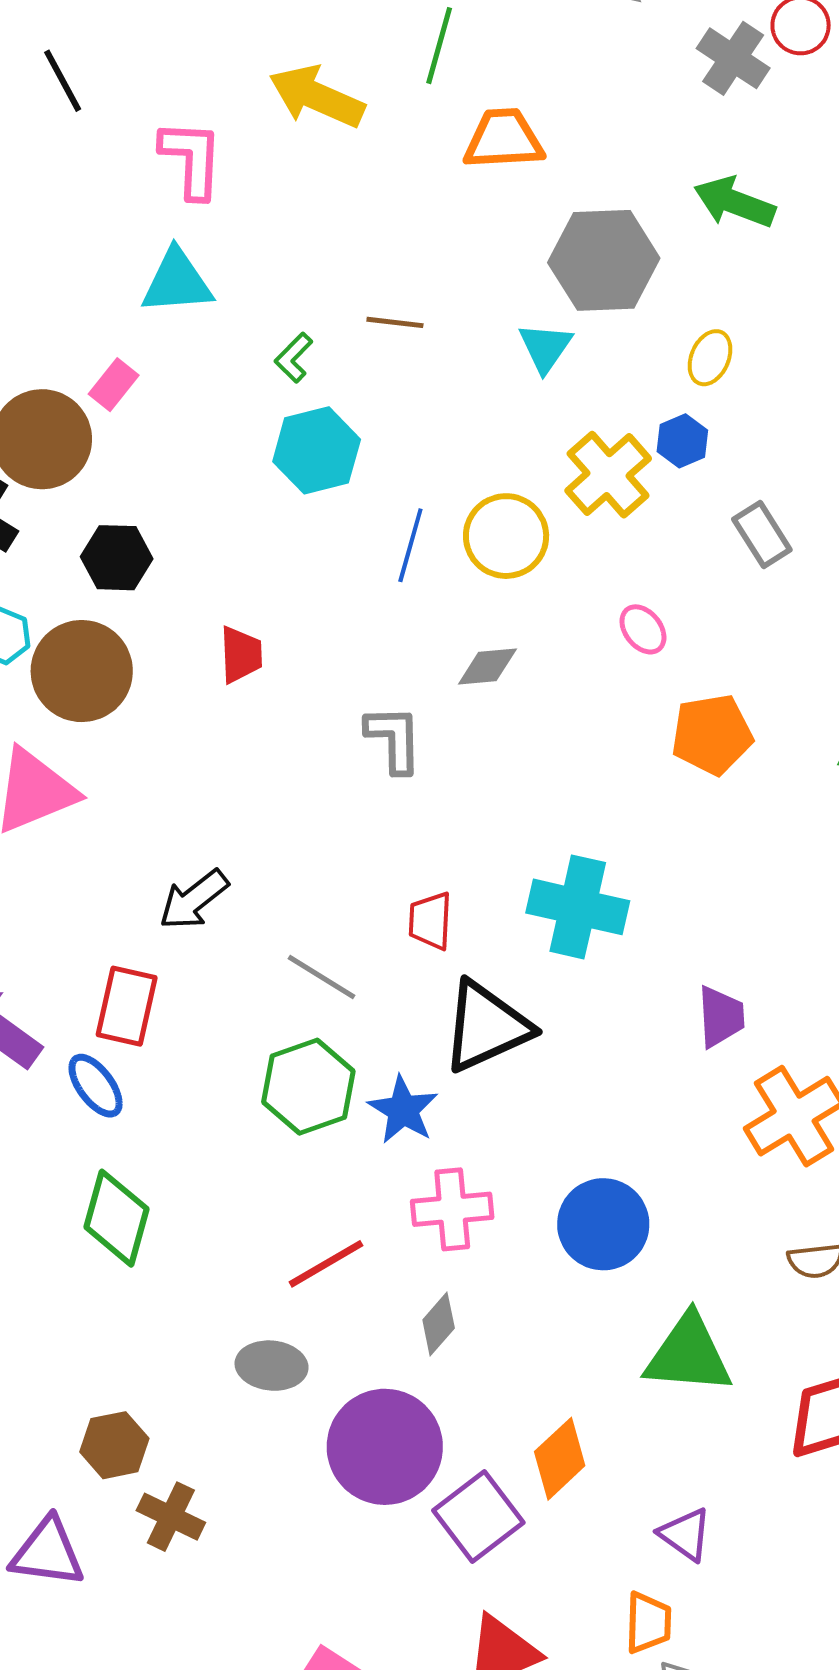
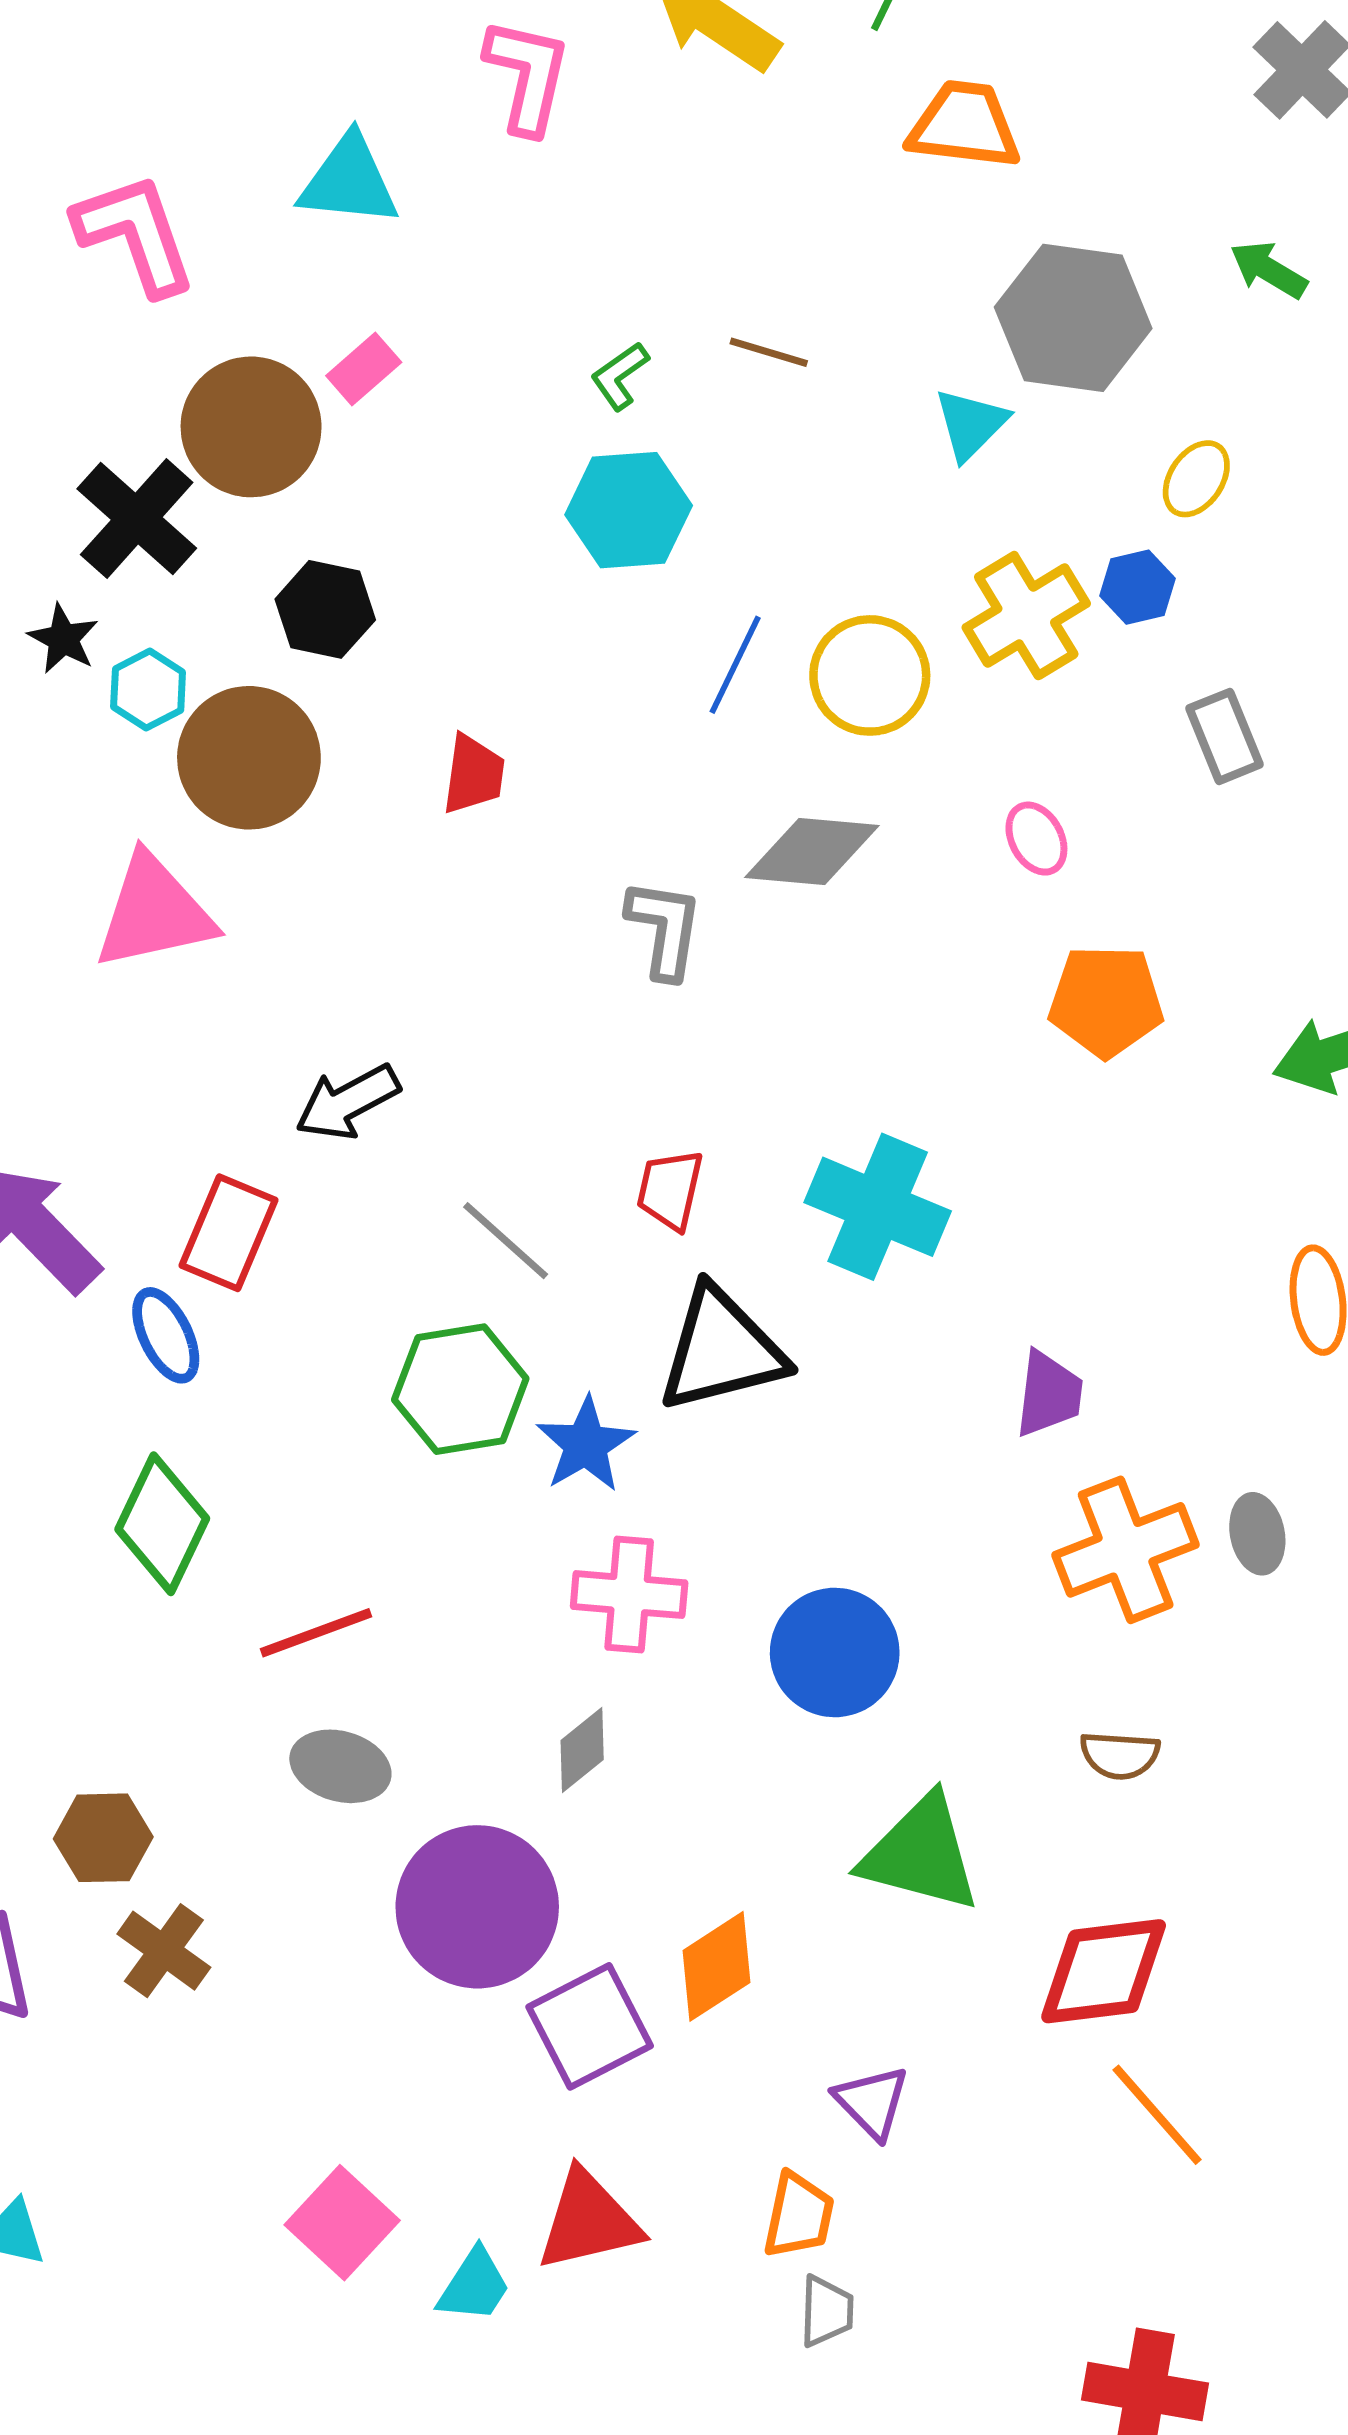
green arrow: (734, 202) -> (1268, 270), size x0.7
cyan triangle: (177, 282) -> (349, 181), moved
gray diamond: (487, 666) -> (812, 851), size x1.5
red line: (326, 1264) -> (316, 1633), moved

